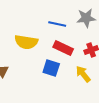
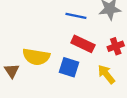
yellow semicircle: (26, 42) -> (36, 57), moved

